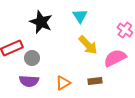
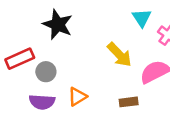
cyan triangle: (80, 16) -> (142, 18), moved
orange triangle: (63, 83) -> (77, 97), moved

